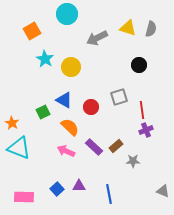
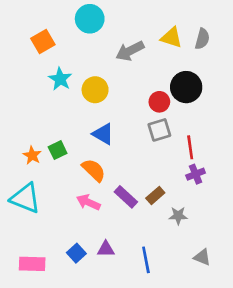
black circle: (139, 65) -> (186, 87), size x1.5
blue triangle: (64, 100) -> (103, 134), moved
red circle: (91, 107) -> (159, 102), moved
orange star: (12, 123) -> (32, 155), moved
gray triangle: (163, 191) -> (202, 257), moved

